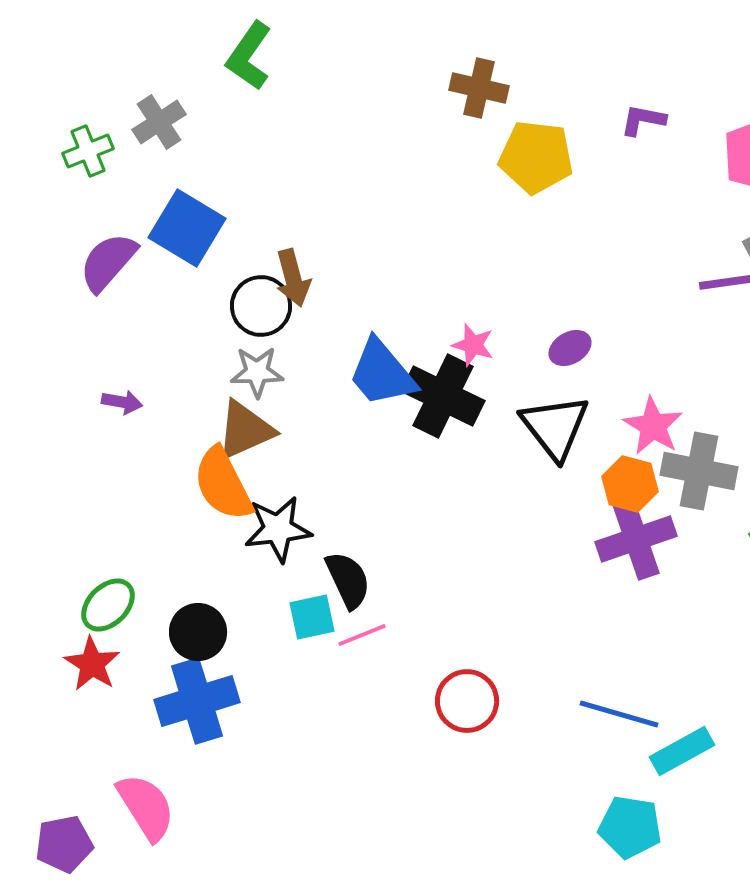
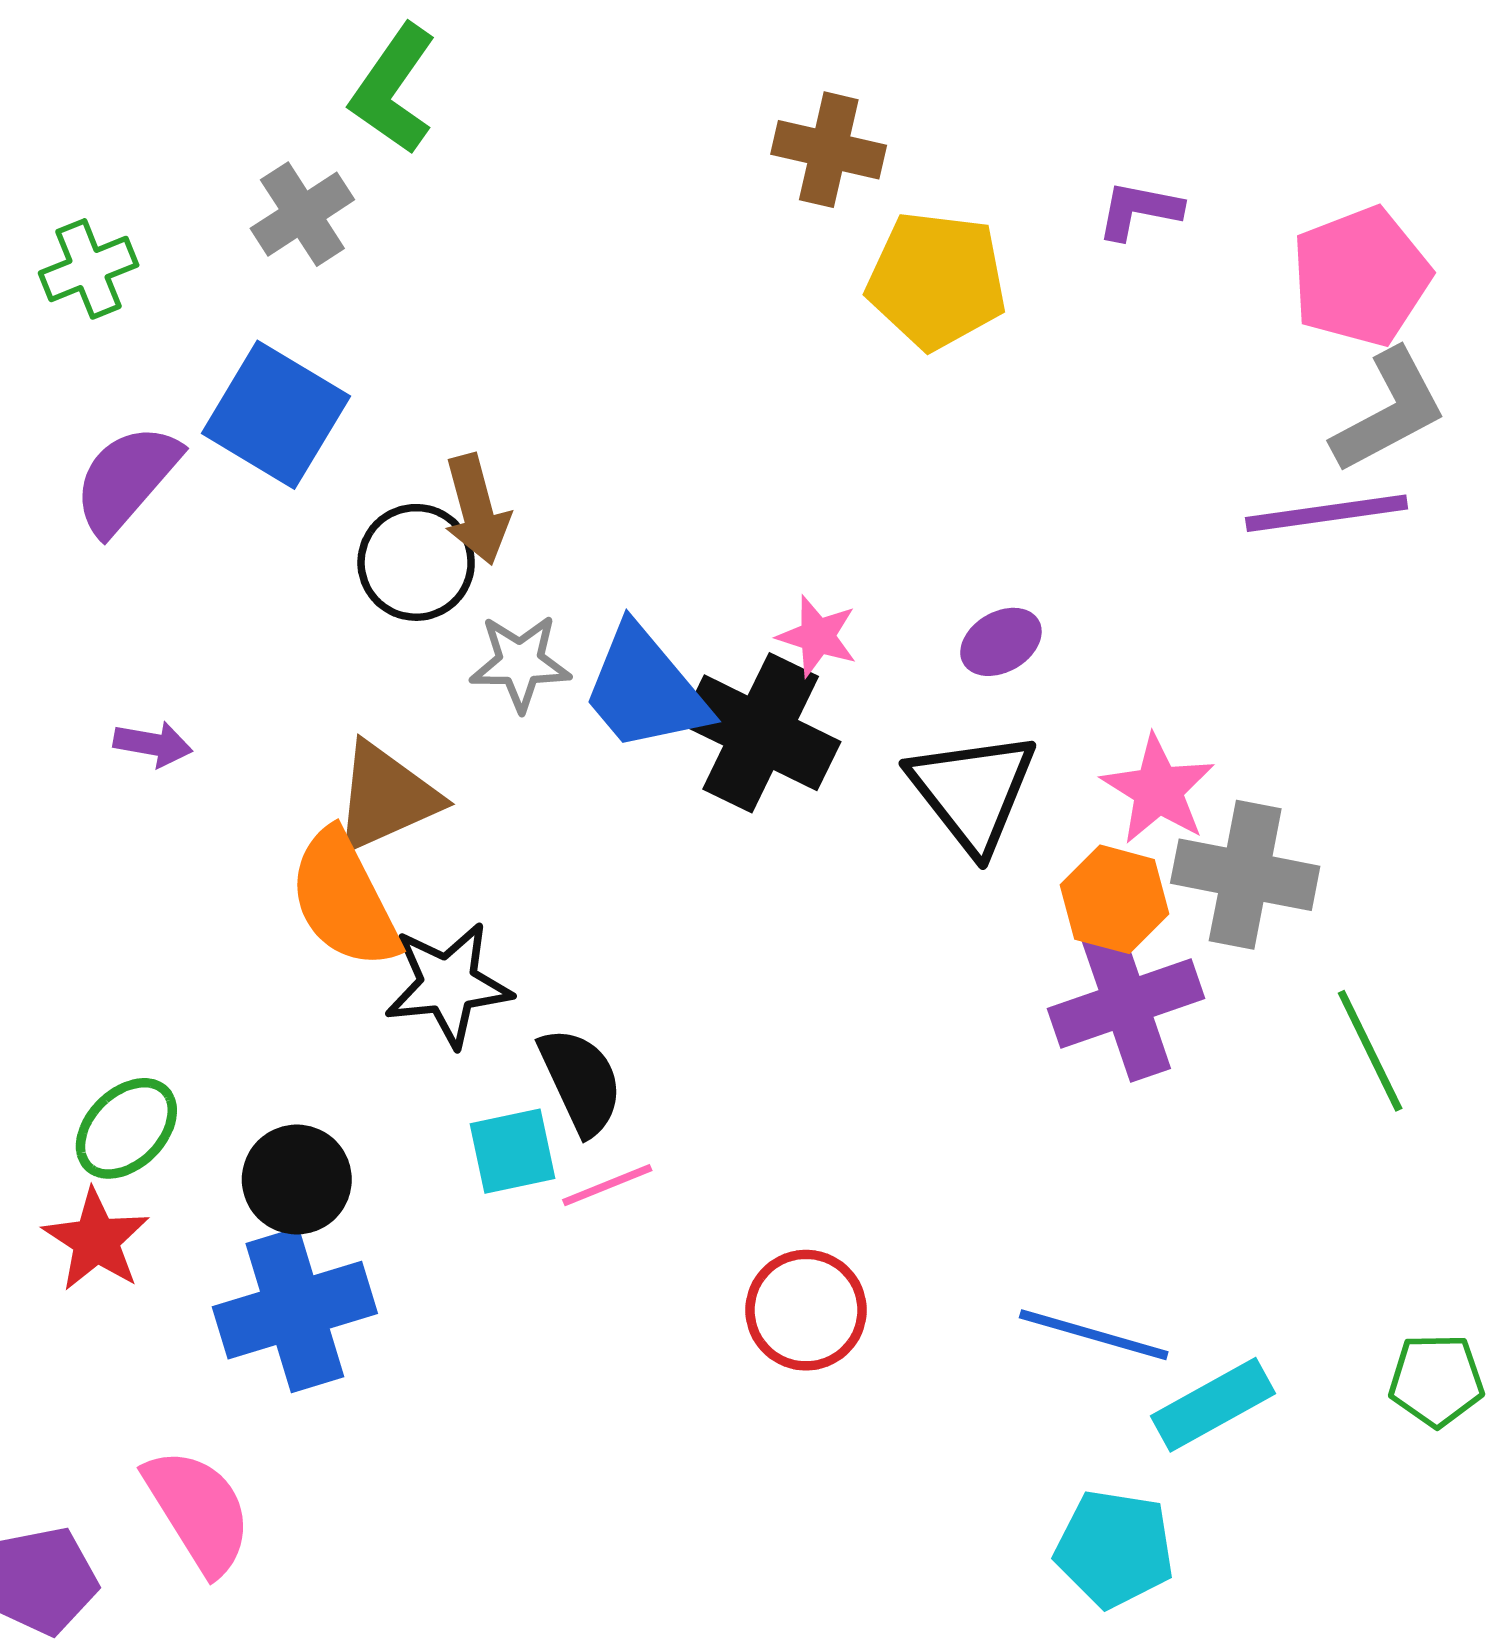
gray cross: (159, 122) -> (302, 214), moved
gray star: (257, 372) -> (520, 663), moved

